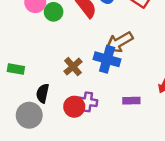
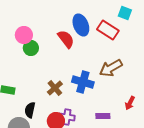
green circle: (54, 12) -> (31, 48), moved
brown arrow: (119, 42) -> (111, 68), moved

